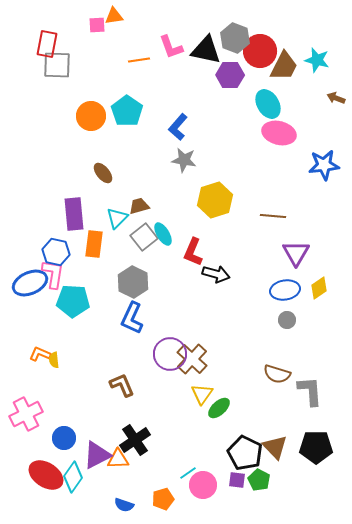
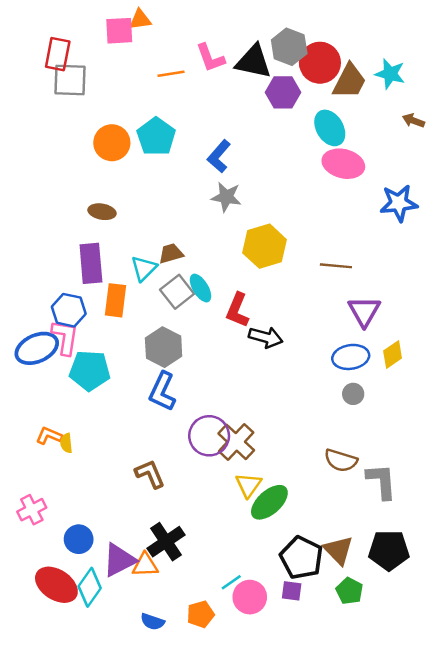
pink square: (97, 25) -> (119, 31), size x1.4
brown ellipse: (103, 173) -> (102, 212), moved, turned -40
green ellipse: (219, 408) -> (269, 502), size x1.4
pink cross: (26, 414) -> (32, 510), size x0.7
green pentagon: (259, 480) -> (349, 591), moved

